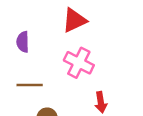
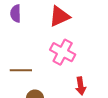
purple semicircle: (23, 42) -> (16, 13), moved

